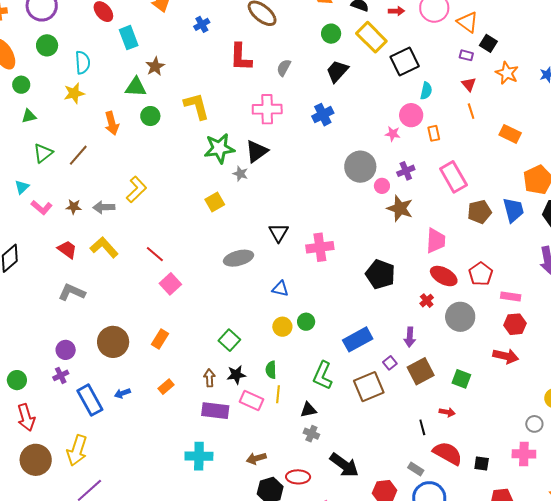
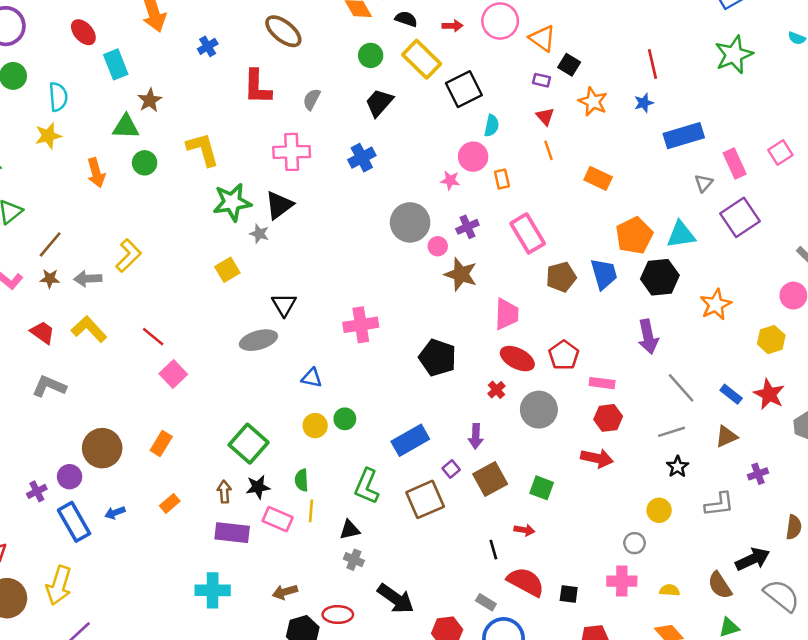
brown line: (78, 155) -> (50, 244), moved
black triangle: (279, 233) -> (284, 305), moved
green square: (229, 340) -> (249, 444), size x1.4
purple circle: (66, 350) -> (70, 477), moved

